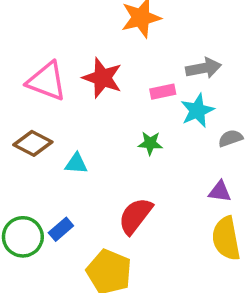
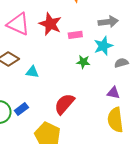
pink rectangle: (163, 92) -> (75, 35), moved
green star: (150, 143) -> (83, 62), moved

